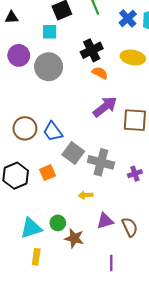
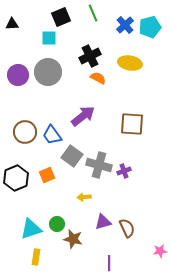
purple circle: (19, 55) -> (18, 75), moved
purple arrow: (105, 107) -> (83, 116), moved
purple cross: (135, 174) -> (124, 171), moved

